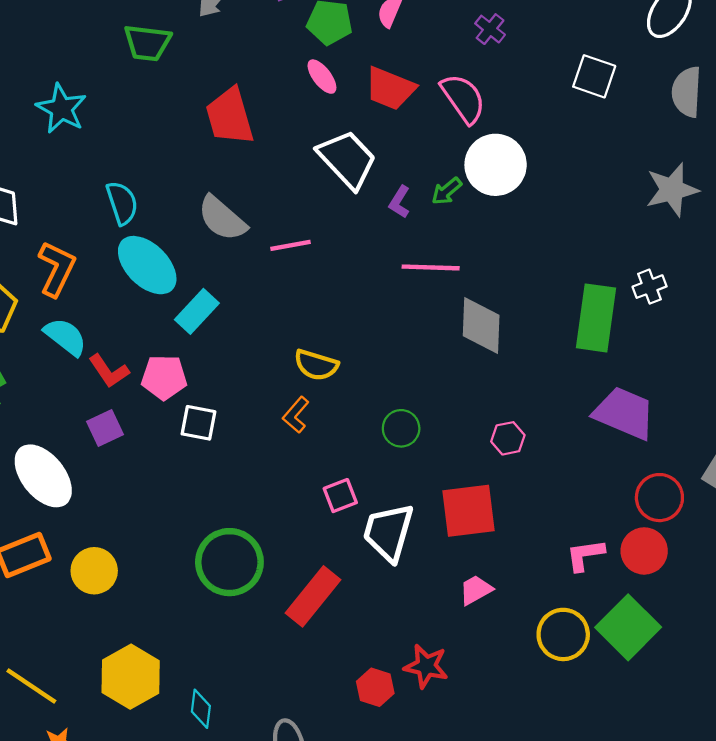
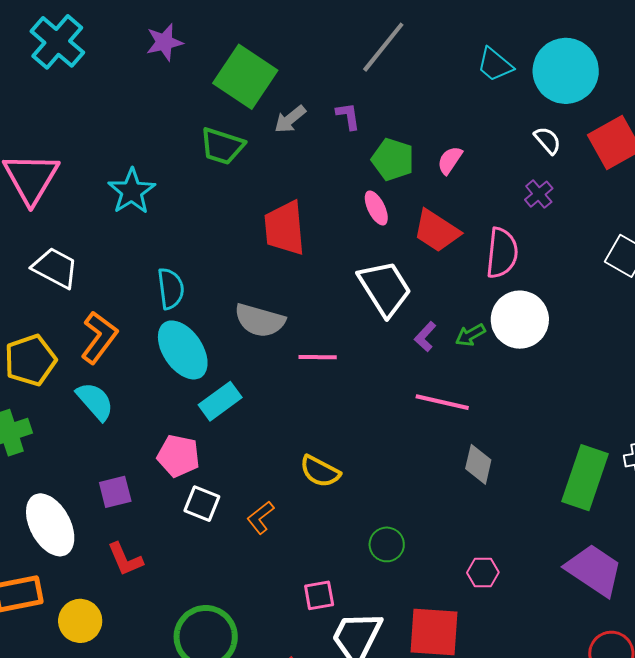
pink semicircle: (463, 98) -> (502, 253), turned 30
gray semicircle: (222, 218) -> (260, 320), turned -36
gray diamond: (481, 325) -> (478, 464), size x0.7
red L-shape: (109, 371) -> (125, 559), moved
orange L-shape: (296, 415) -> (260, 517), moved

